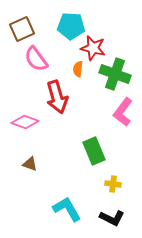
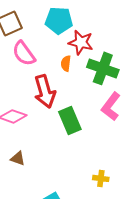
green rectangle: (94, 151) -> (70, 120), moved

